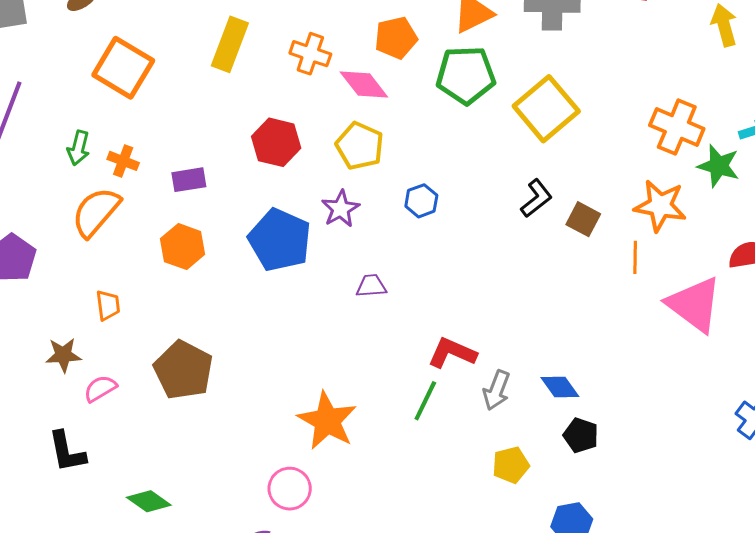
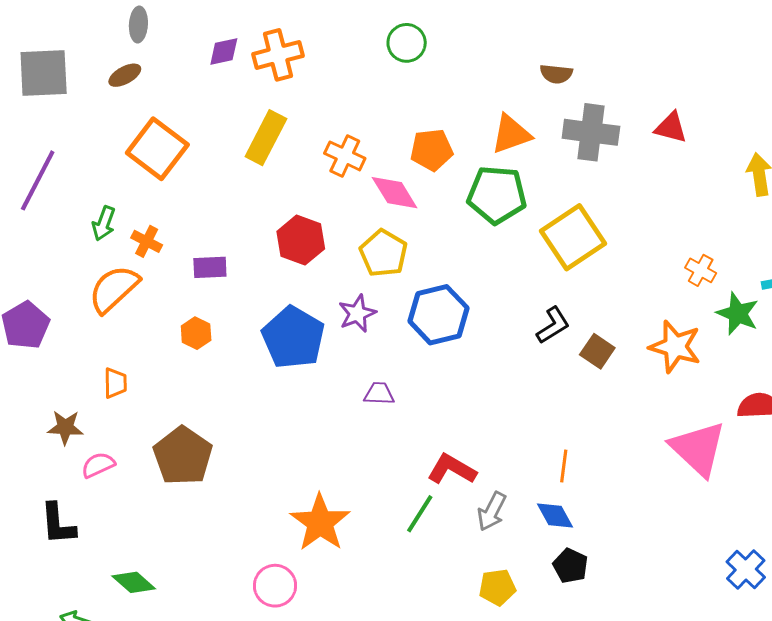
orange cross: (677, 127) -> (701, 270), size x0.6
blue hexagon: (421, 201) -> (438, 315), size x1.8
orange hexagon: (183, 247) -> (196, 333), size x0.7
orange line: (635, 257) -> (564, 466), moved

